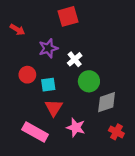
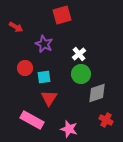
purple star: (48, 48) -> (44, 44), turned -30
white cross: (75, 59) -> (79, 54), moved
pink star: (76, 128) -> (69, 129), moved

